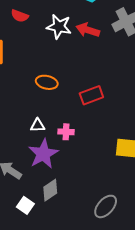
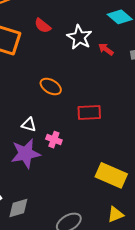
red semicircle: (20, 16) -> (43, 26), moved
red arrow: (88, 30) -> (106, 49), size x0.7
gray diamond: (50, 190) -> (18, 208), moved

